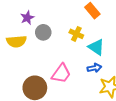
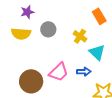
purple star: (27, 18) -> (27, 12), moved
blue arrow: (94, 68) -> (84, 72), moved

